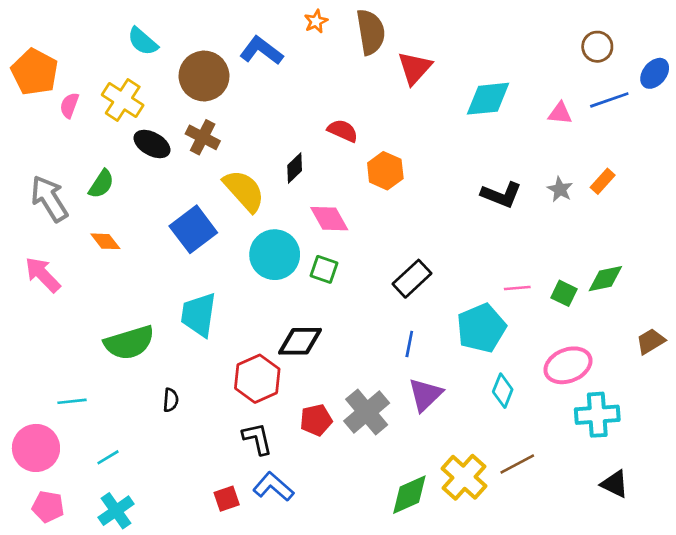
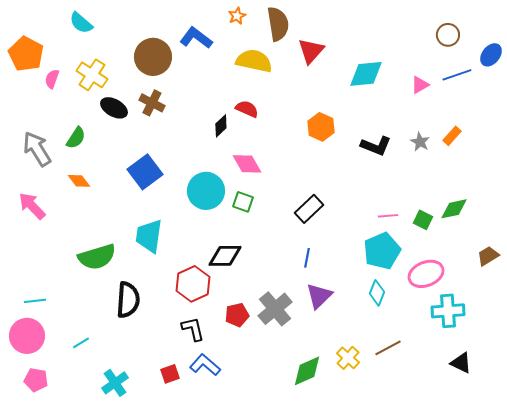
cyan semicircle: (143, 41) -> (81, 23), moved
pink triangle: (560, 113) -> (420, 85), turned -36
red semicircle: (343, 131) -> (247, 109), moved
orange hexagon: (385, 171) -> (321, 127), moved
yellow semicircle: (244, 191) -> (254, 61), moved, turned -36
cyan pentagon: (481, 328) -> (382, 251), moved
black semicircle: (171, 400) -> (128, 300), size x2.0
cyan line: (72, 401) -> (35, 301), moved
yellow cross: (464, 477) -> (348, 358), size x0.7
cyan cross: (116, 511) -> (115, 383), moved

